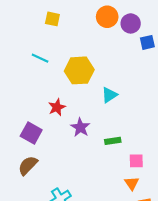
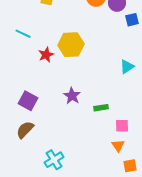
cyan line: (40, 58) -> (23, 34), moved
cyan triangle: (109, 95) -> (127, 67), moved
red star: (57, 107) -> (46, 55), moved

